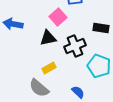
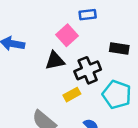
yellow rectangle: (49, 68) -> (72, 95), moved

